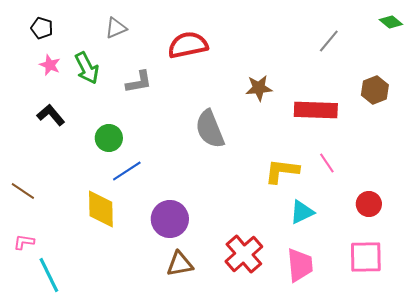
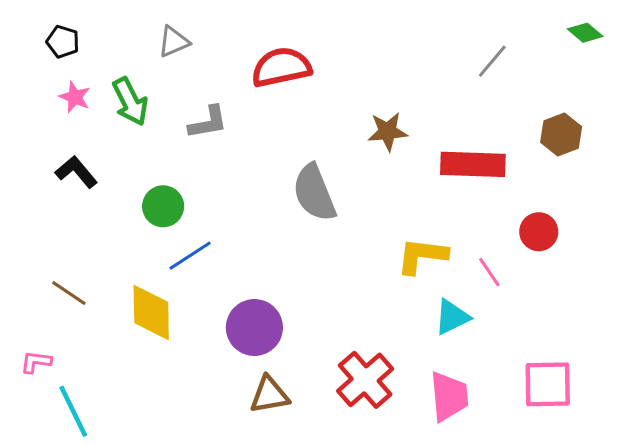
pink line: (327, 163) -> (489, 272), moved
brown line: (23, 191) -> (69, 293), moved
red circle: (369, 204) -> (539, 232), moved

